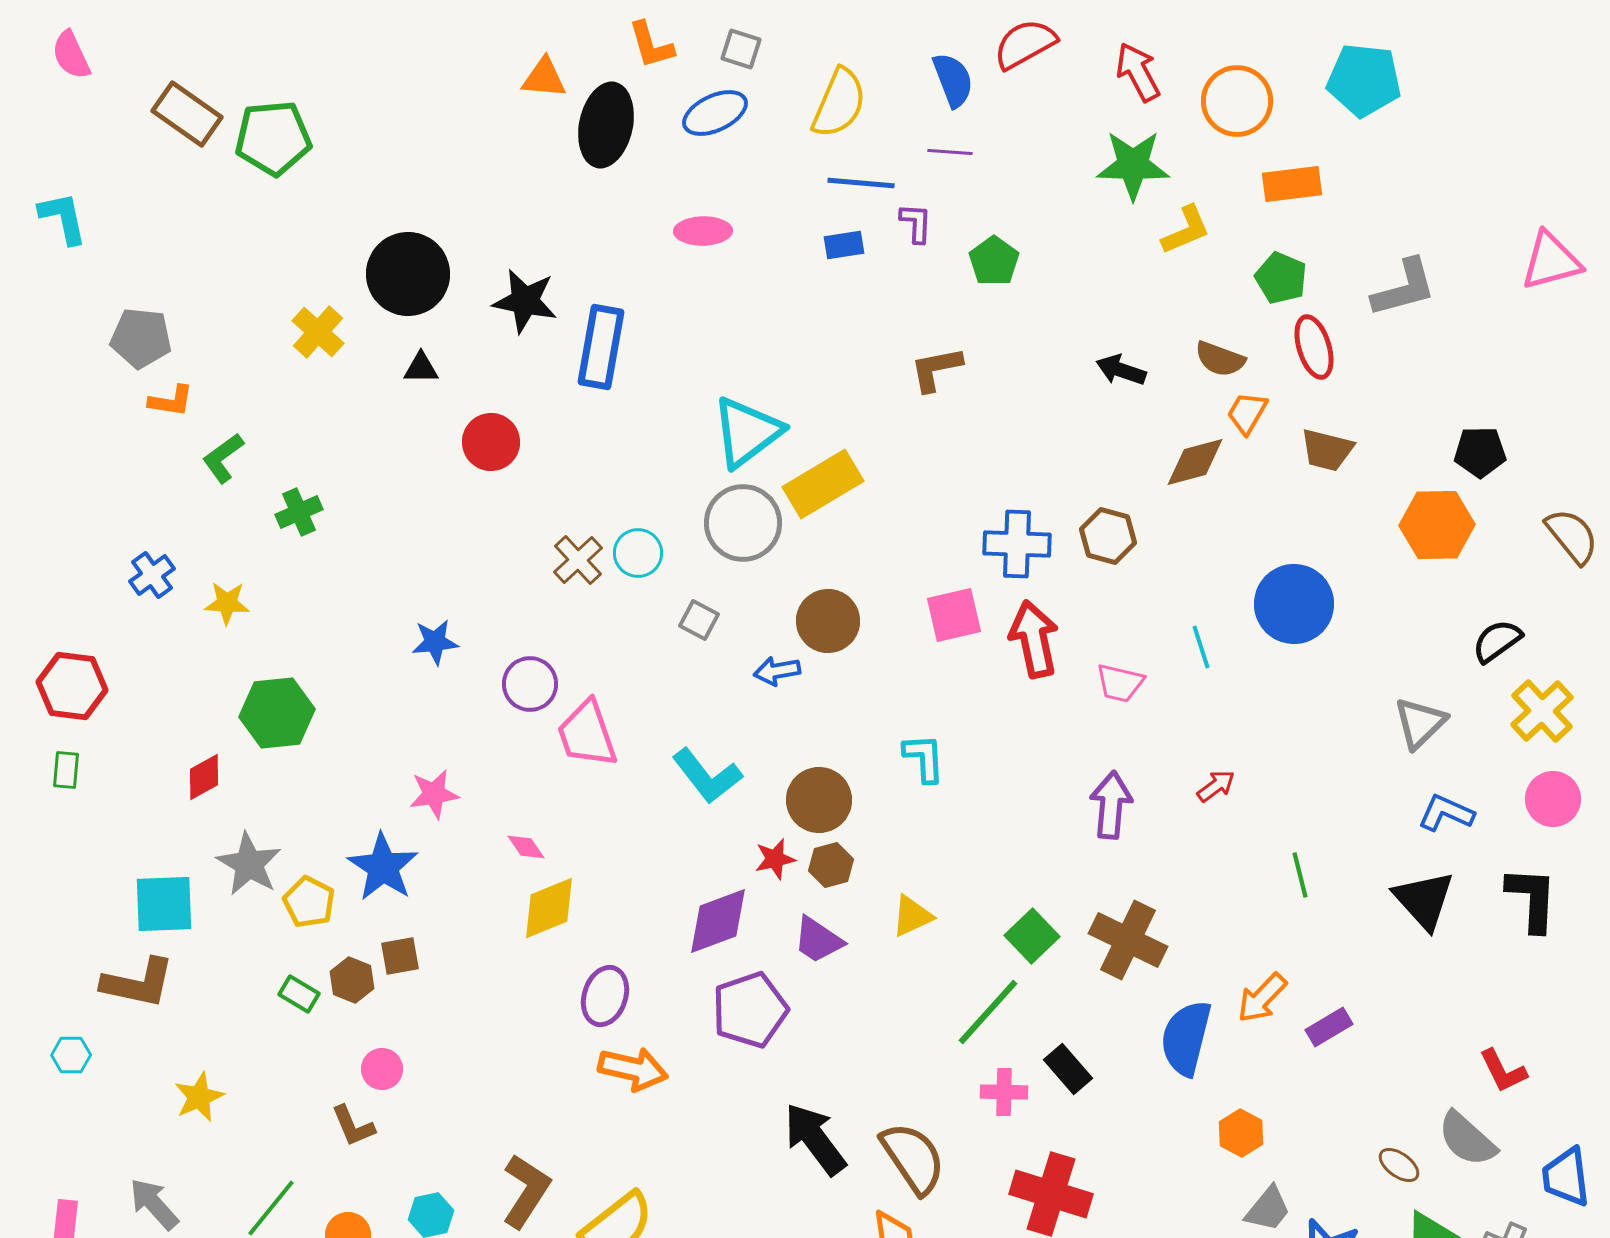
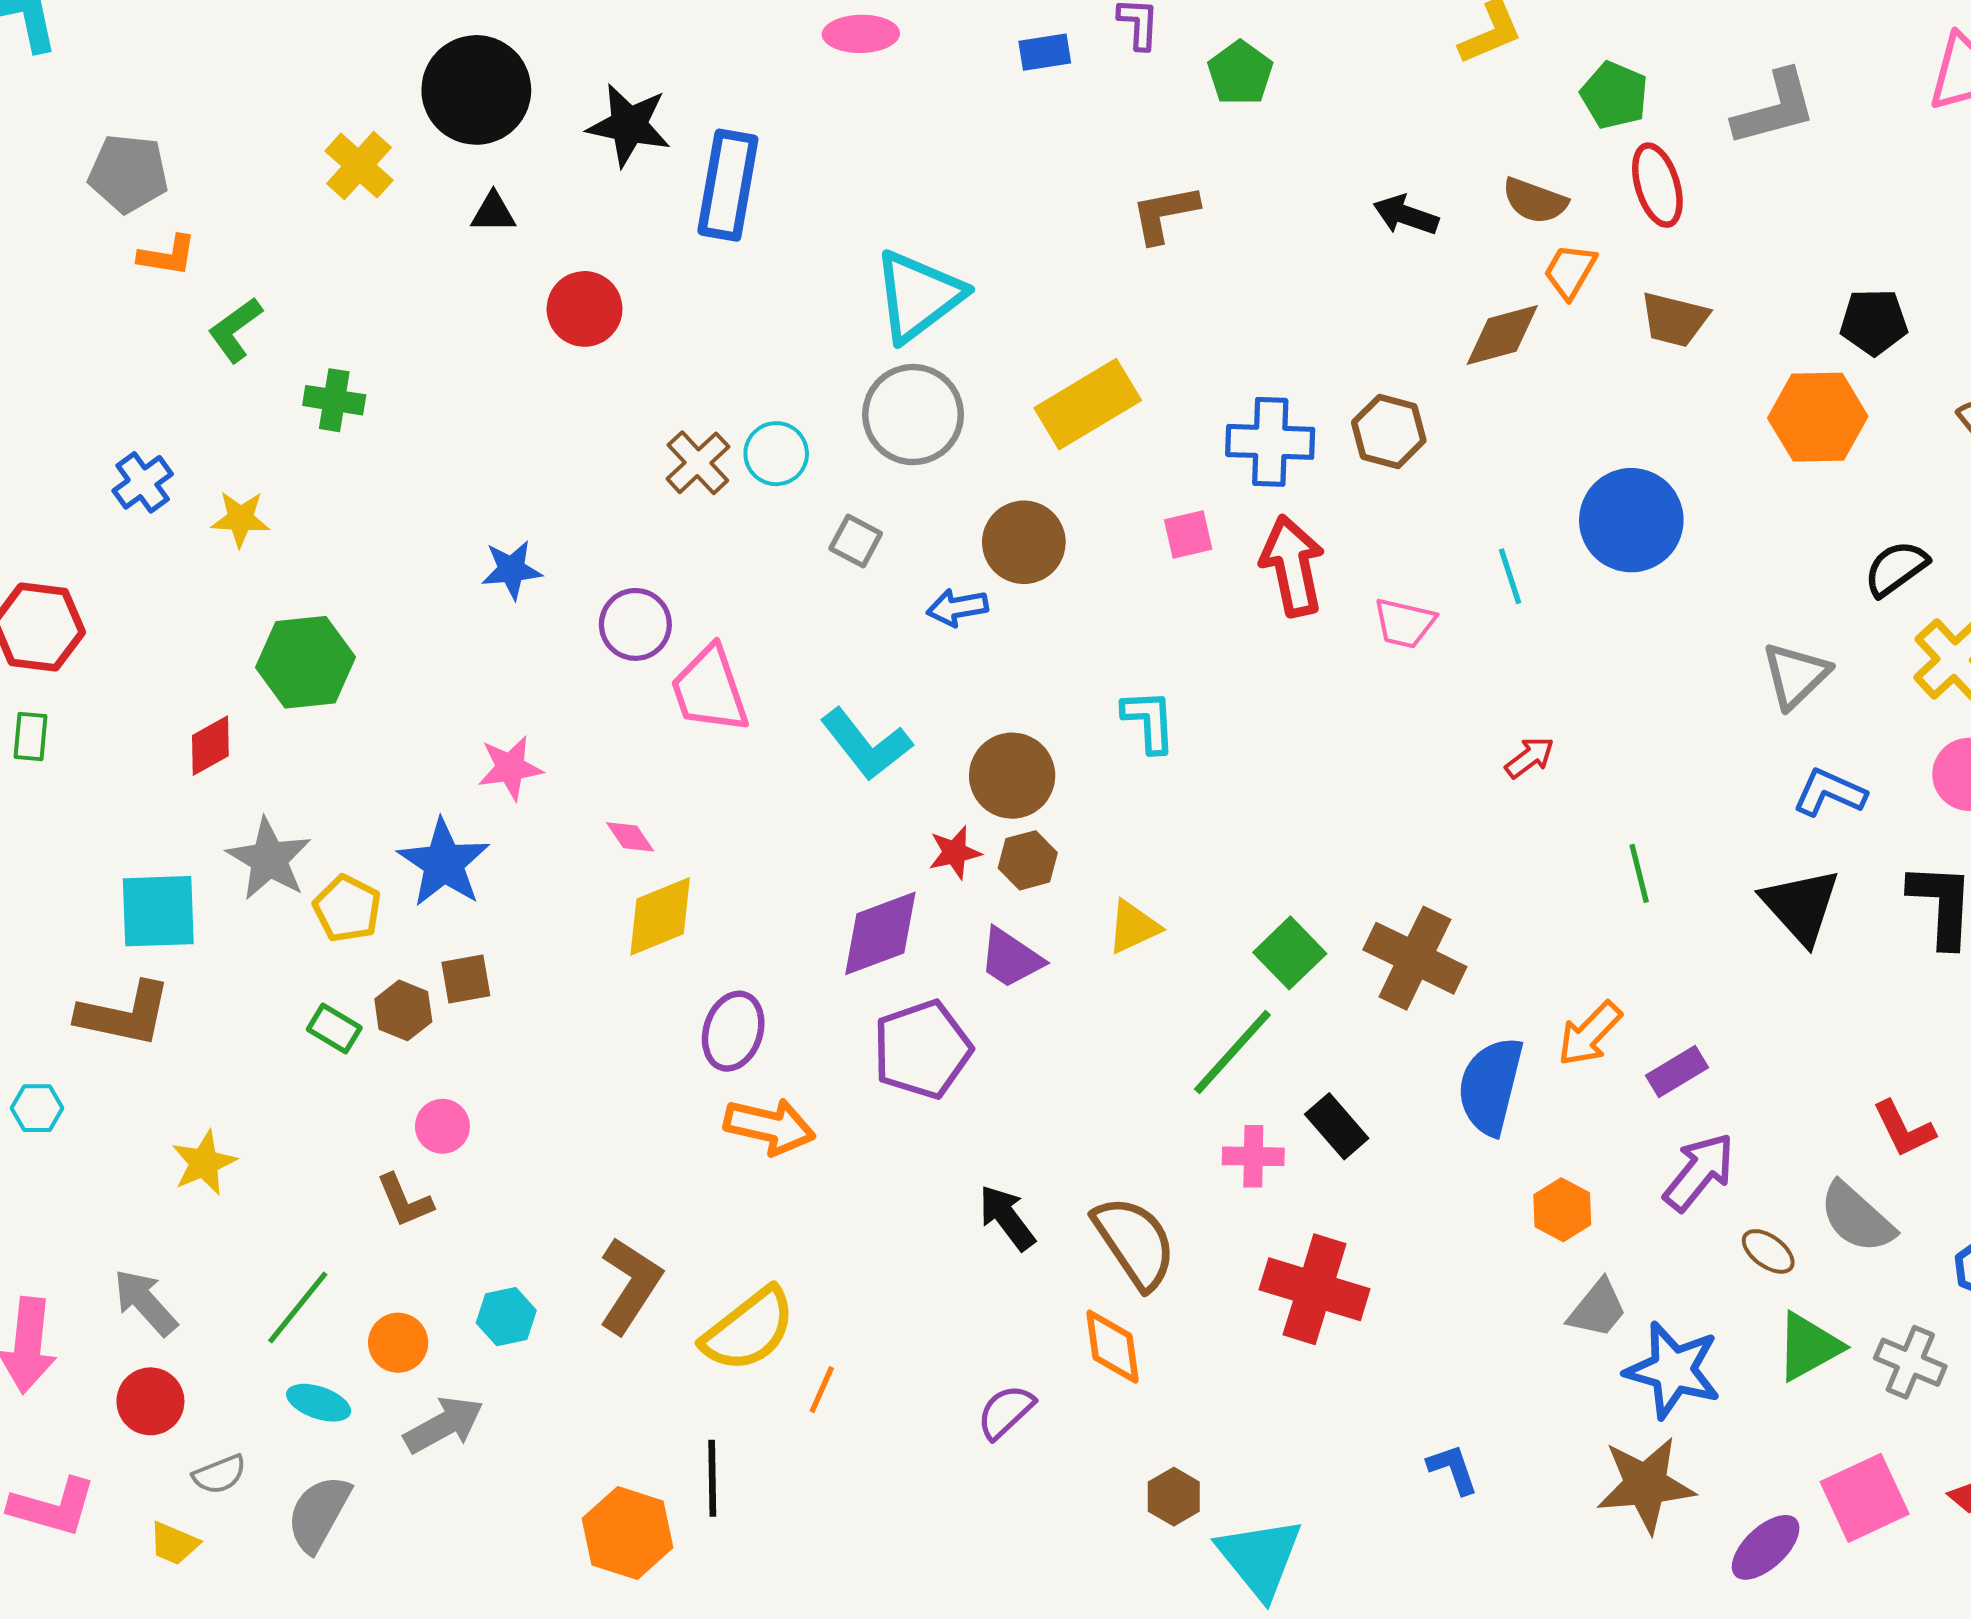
yellow rectangle: (823, 484) -> (1088, 404), moved
green cross: (299, 512) -> (334, 400), turned 33
pink square: (954, 615) -> (1188, 534), size x0.7
purple arrow: (1111, 805) -> (1699, 1172), moved, turned 34
black arrow: (815, 1139) -> (1007, 1218), size x0.7

